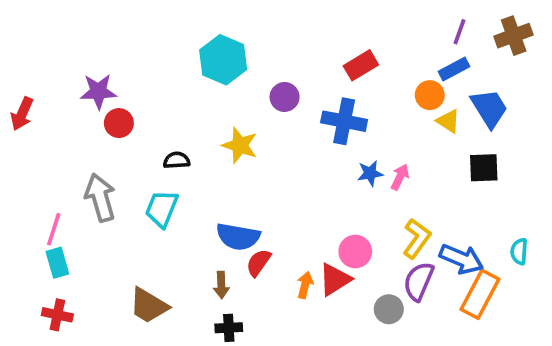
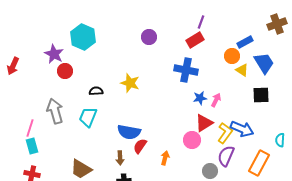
purple line: (460, 32) -> (201, 22), moved
cyan hexagon: (223, 60) -> (83, 37), moved
purple star: (98, 91) -> (54, 54), turned 30
purple circle: (285, 97) -> (149, 37), moved
blue arrow: (461, 259) -> (242, 129), moved
red triangle: (335, 279) -> (204, 123), moved

